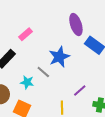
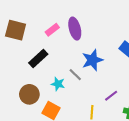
purple ellipse: (76, 25) -> (75, 29), moved
pink rectangle: (26, 34) -> (52, 30), moved

